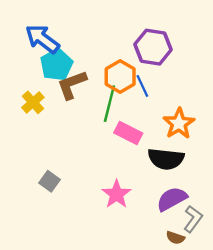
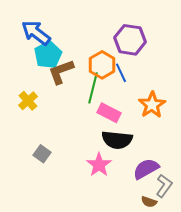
yellow cross: (33, 102) -> (28, 101), moved
black semicircle: (166, 159) -> (117, 140), moved

